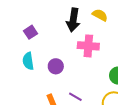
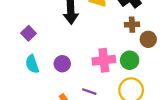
pink cross: (88, 46) -> (104, 60), moved

